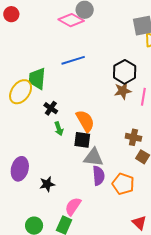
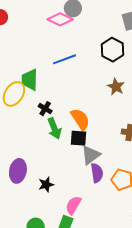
black hexagon: (125, 72) -> (112, 50), moved
brown star: (123, 91) -> (116, 87), turned -30
green arrow: (59, 129) -> (54, 128), size x1.5
gray triangle: (93, 157) -> (91, 155), turned -40

